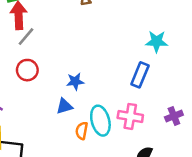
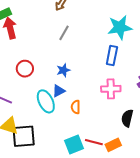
gray line: (26, 37) -> (64, 33), moved
cyan star: (157, 41) -> (120, 27), size x1.4
cyan ellipse: (100, 121) -> (46, 101), moved

